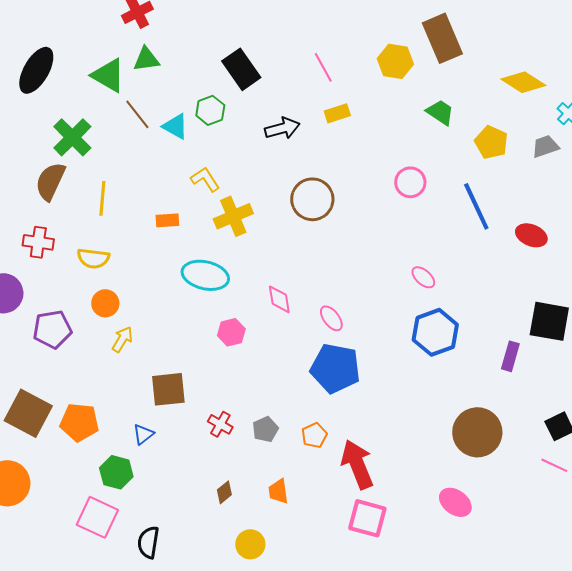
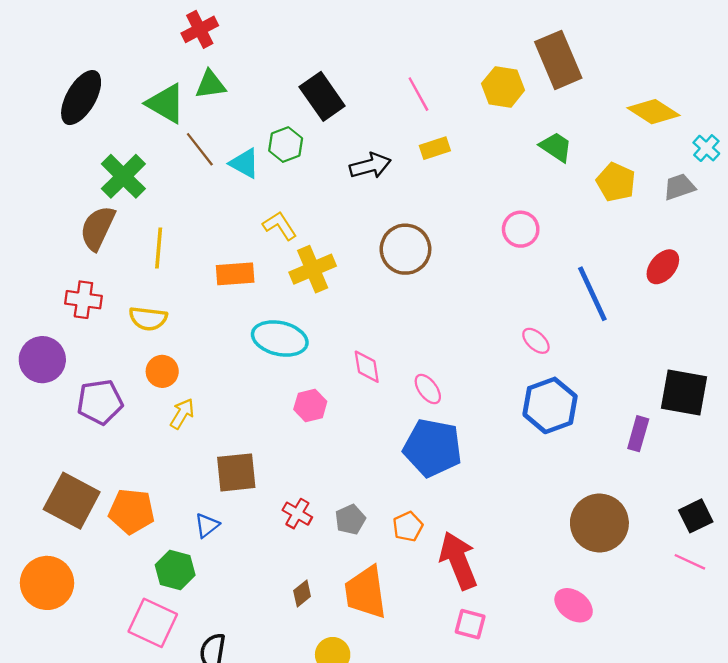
blue line: (476, 206) -> (592, 294), moved
orange rectangle: (167, 220) -> (235, 274), size x1.4
red ellipse: (531, 235) -> (663, 267), moved, turned -72
orange trapezoid: (278, 491) -> (366, 592), size x1.8
pink square: (367, 518) -> (470, 624), size x0.7

